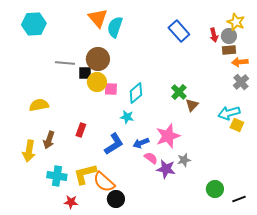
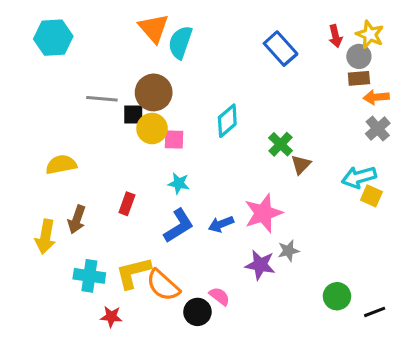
red arrow: (214, 35) -> (335, 36), moved
cyan diamond: (136, 93) -> (227, 121), moved
cyan star: (127, 117) -> (179, 183), moved
pink semicircle: (151, 158) -> (219, 296), moved
black circle: (116, 199) -> (197, 312), moved

